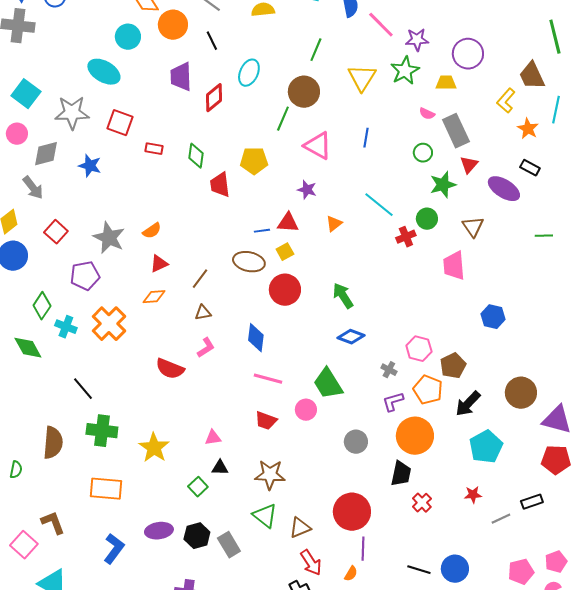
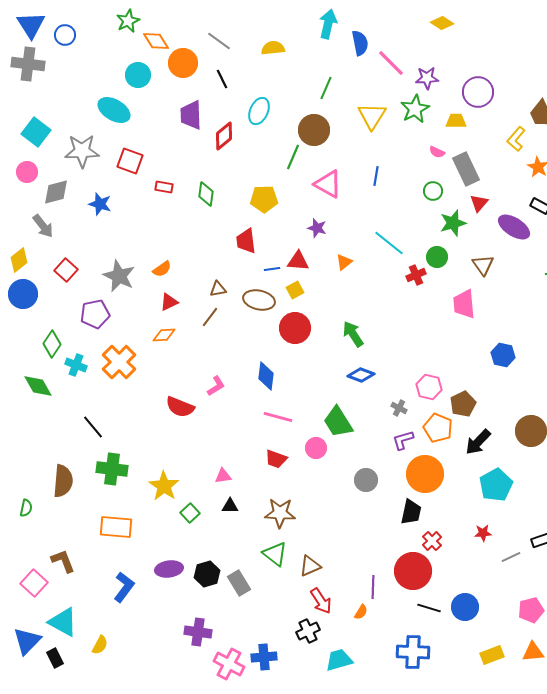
red trapezoid: (220, 185) -> (246, 241), moved
brown triangle: (203, 313) -> (218, 289), moved
green square: (198, 487) -> (190, 513), moved
red circle: (352, 512) -> (413, 571), moved

